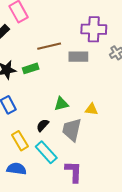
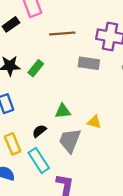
brown line: (49, 46) -> (62, 33), moved
green rectangle: (31, 68) -> (36, 68), turned -42

